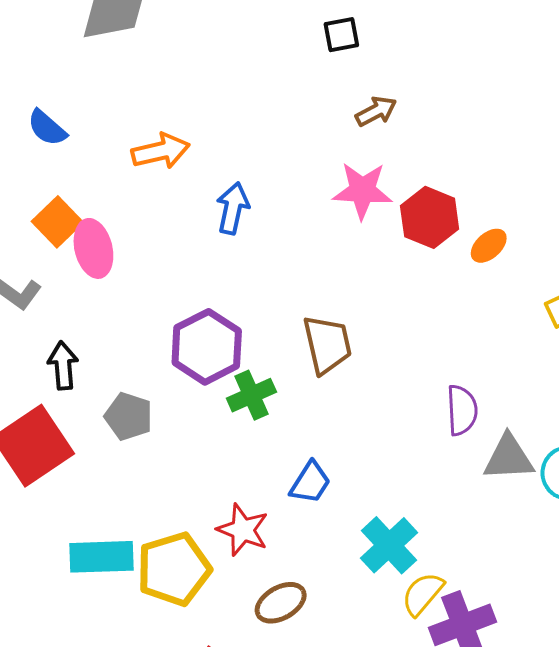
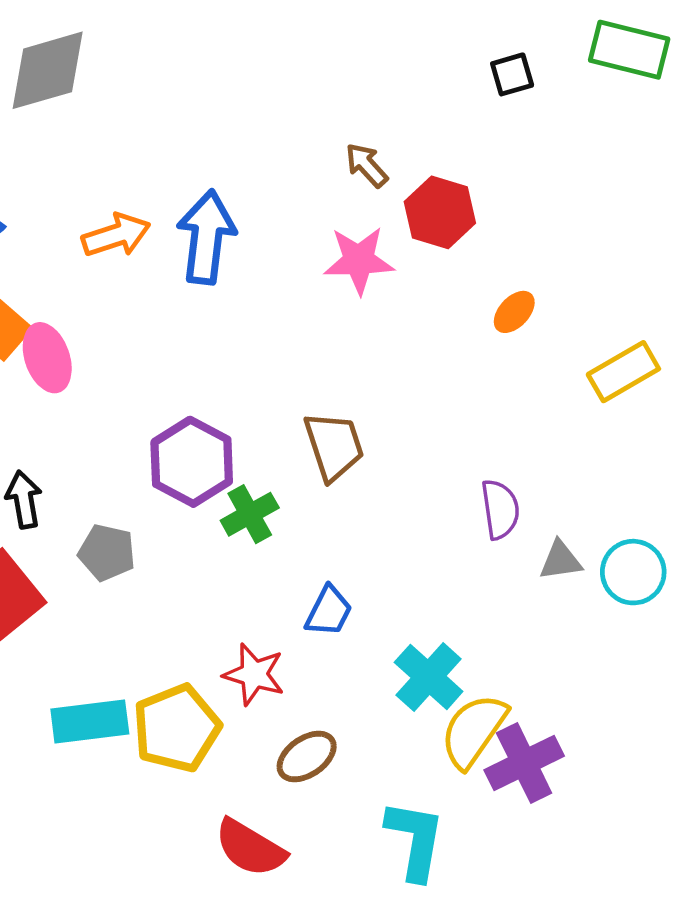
black square: (341, 35) -> (512, 74), moved
brown arrow: (376, 111) -> (367, 165), turned -99
blue arrow: (233, 208) -> (206, 237), moved, size x1.5
red hexagon: (430, 217) -> (440, 212), moved
gray triangle: (509, 458) -> (561, 560), size x0.7
yellow semicircle: (423, 594) -> (474, 731), size x1.4

